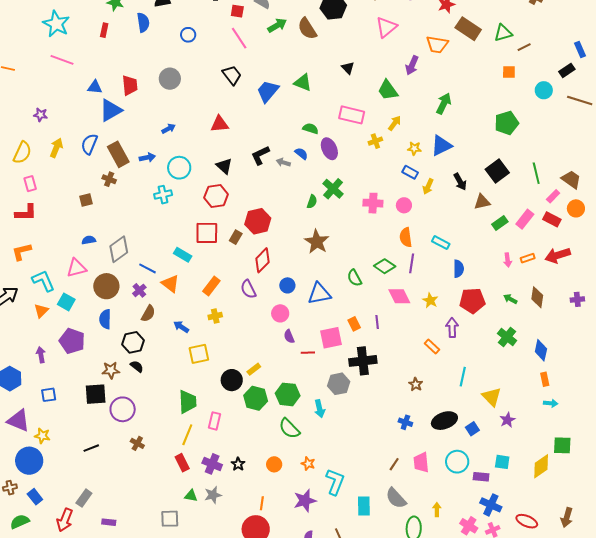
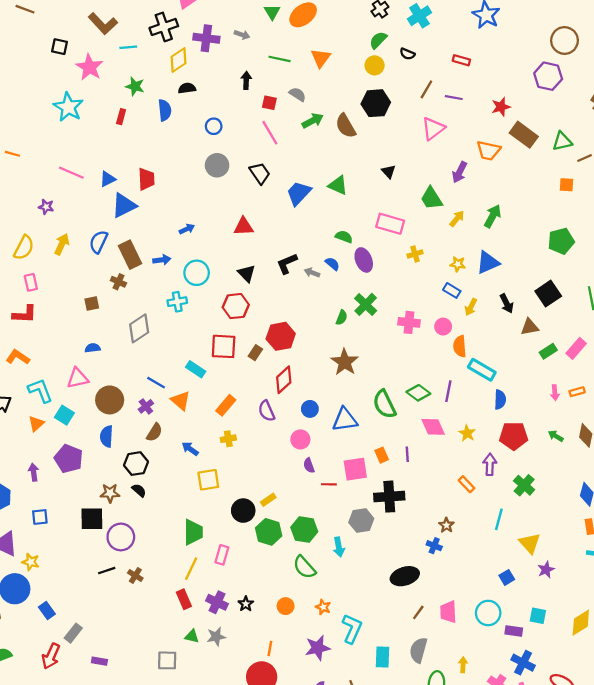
pink line: (62, 60) -> (71, 173), moved
gray circle: (170, 79) -> (217, 165), moved
blue triangle: (95, 87) -> (108, 179), turned -35
yellow arrow: (395, 123) -> (457, 219), moved
orange semicircle: (406, 237) -> (460, 346), moved
cyan rectangle: (441, 243) -> (482, 370), size x1.4
gray diamond: (119, 249) -> (139, 328), moved
orange L-shape: (22, 252) -> (18, 357), turned 45
green semicircle: (354, 278) -> (384, 404), size x1.5
green cross: (507, 337) -> (524, 485), moved
black ellipse: (444, 421) -> (405, 576), moved
blue cross: (405, 422) -> (434, 546), moved
black line: (91, 448) -> (107, 571), moved
blue rectangle: (35, 497) -> (47, 610), moved
gray semicircle: (396, 498) -> (418, 650), turned 55

